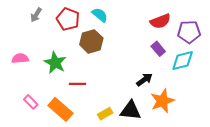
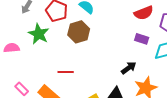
purple rectangle: (158, 49) -> (142, 39), turned -32
green star: (55, 63) -> (39, 34), moved

